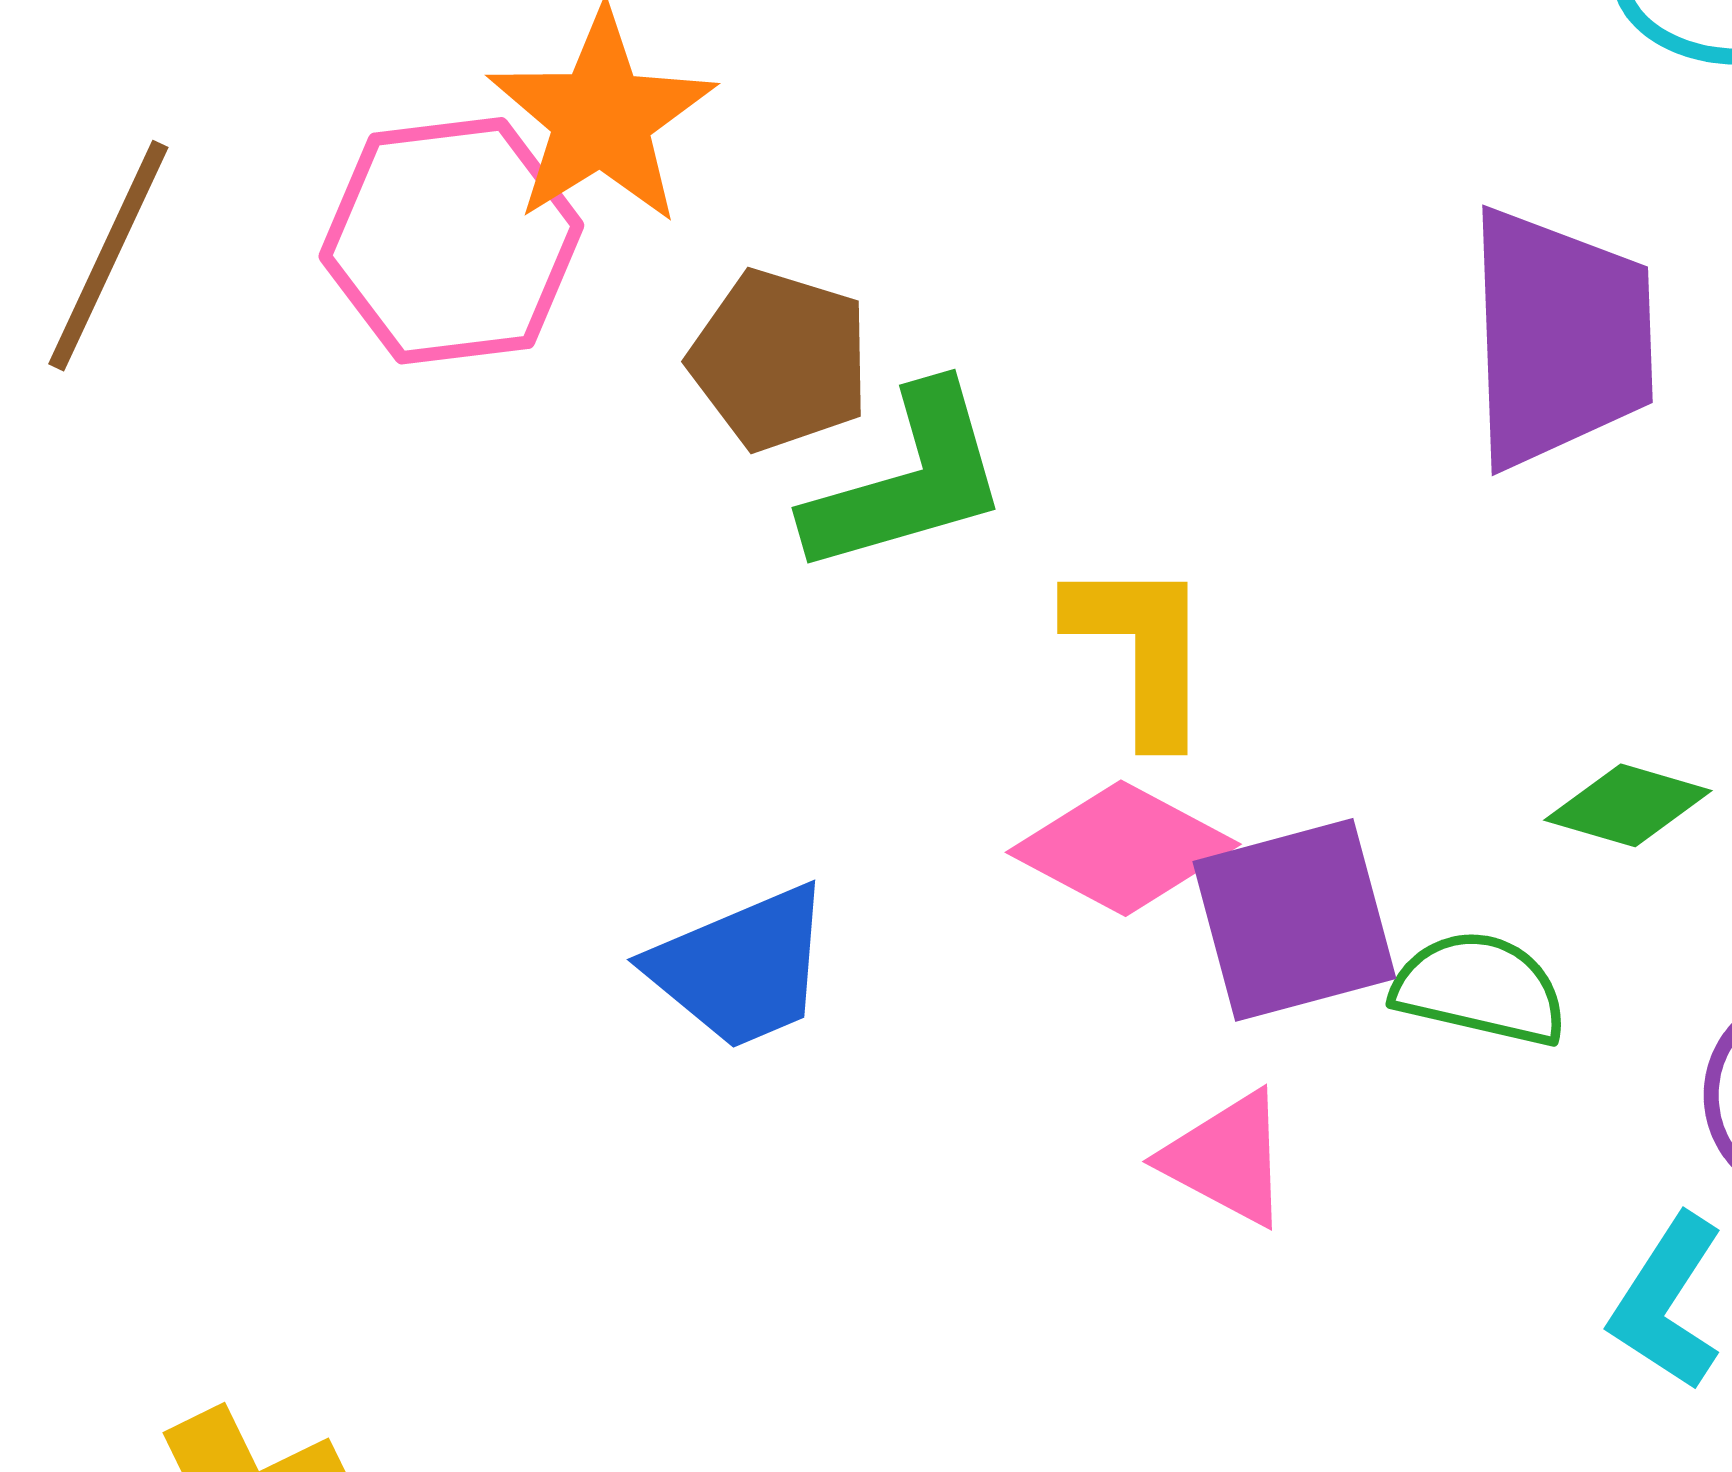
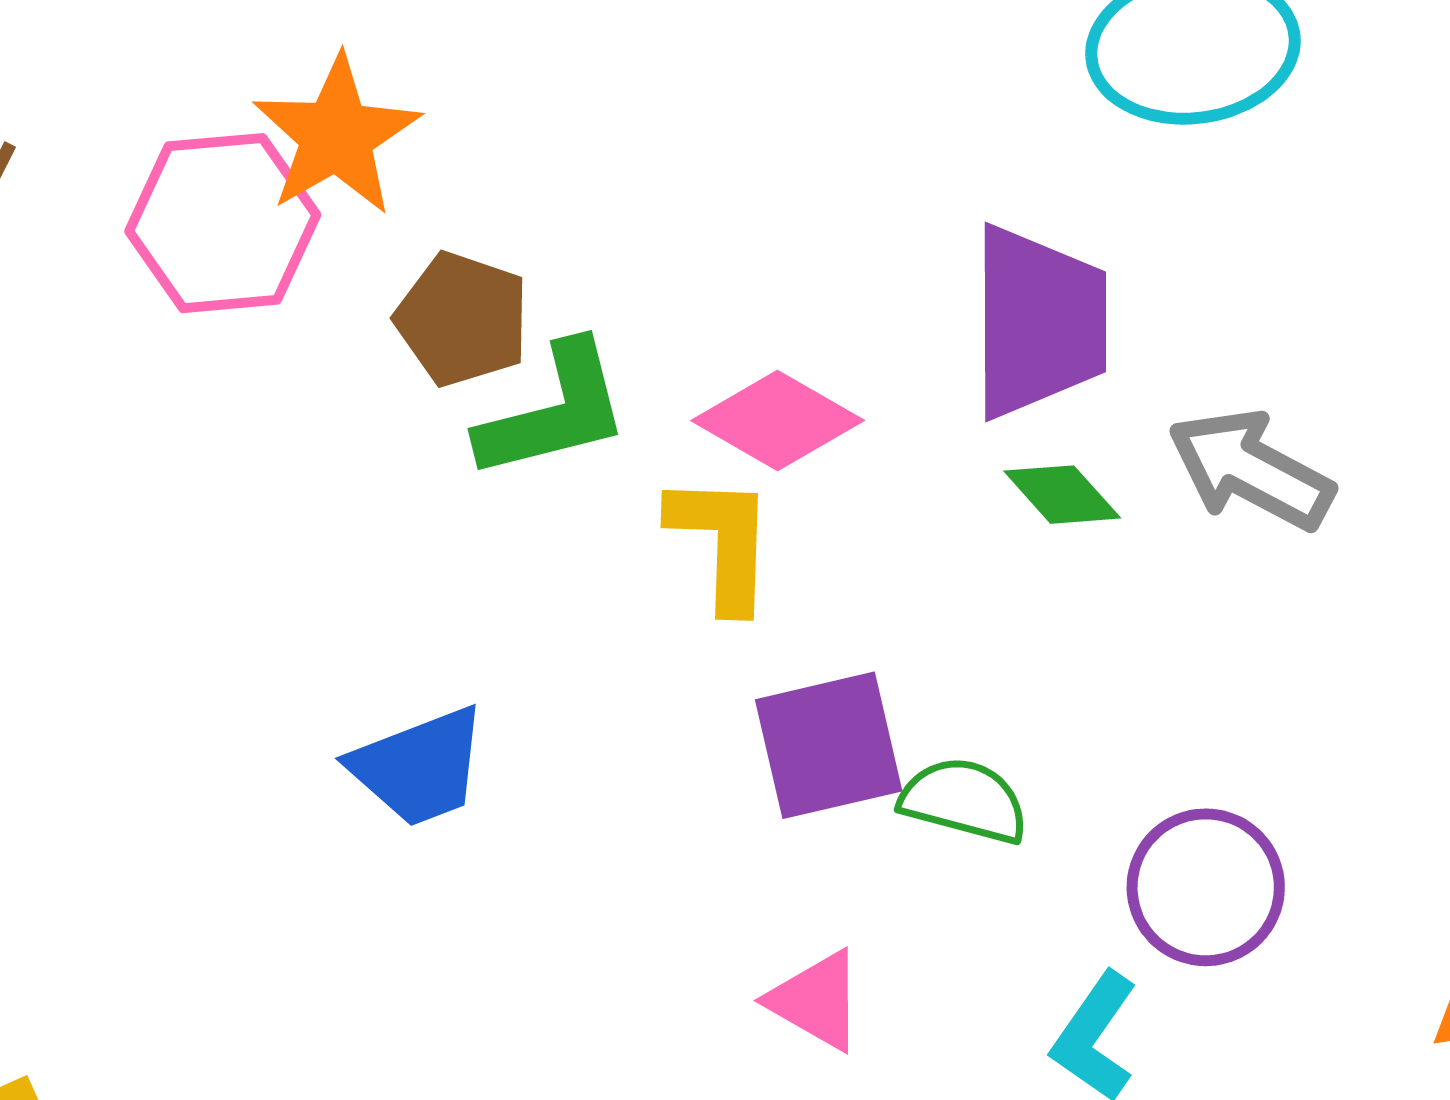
green diamond: (1628, 805) -> (1062, 495), moved, turned 30
pink diamond: (1123, 848) -> (778, 421), moved
pink triangle: (1227, 1159) -> (816, 1000), moved

